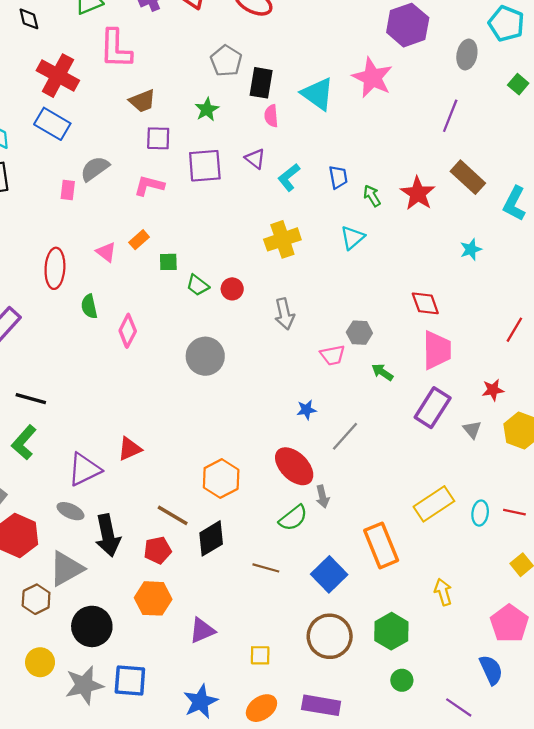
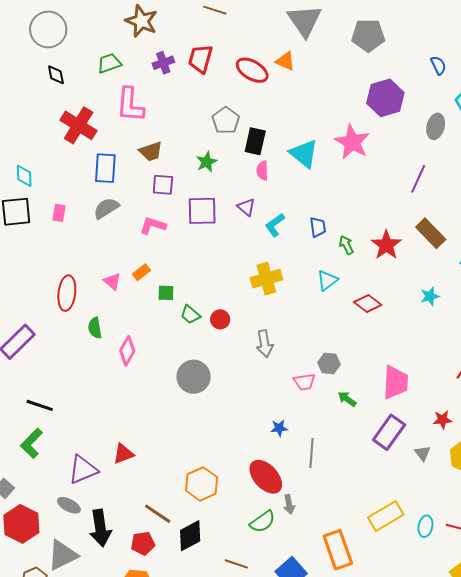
blue rectangle: (52, 124) -> (105, 168), moved, turned 60
pink rectangle: (68, 190) -> (59, 213), moved
red diamond: (425, 303) -> (368, 304), moved, turned -36
gray line: (345, 436) -> (311, 453), turned -40

